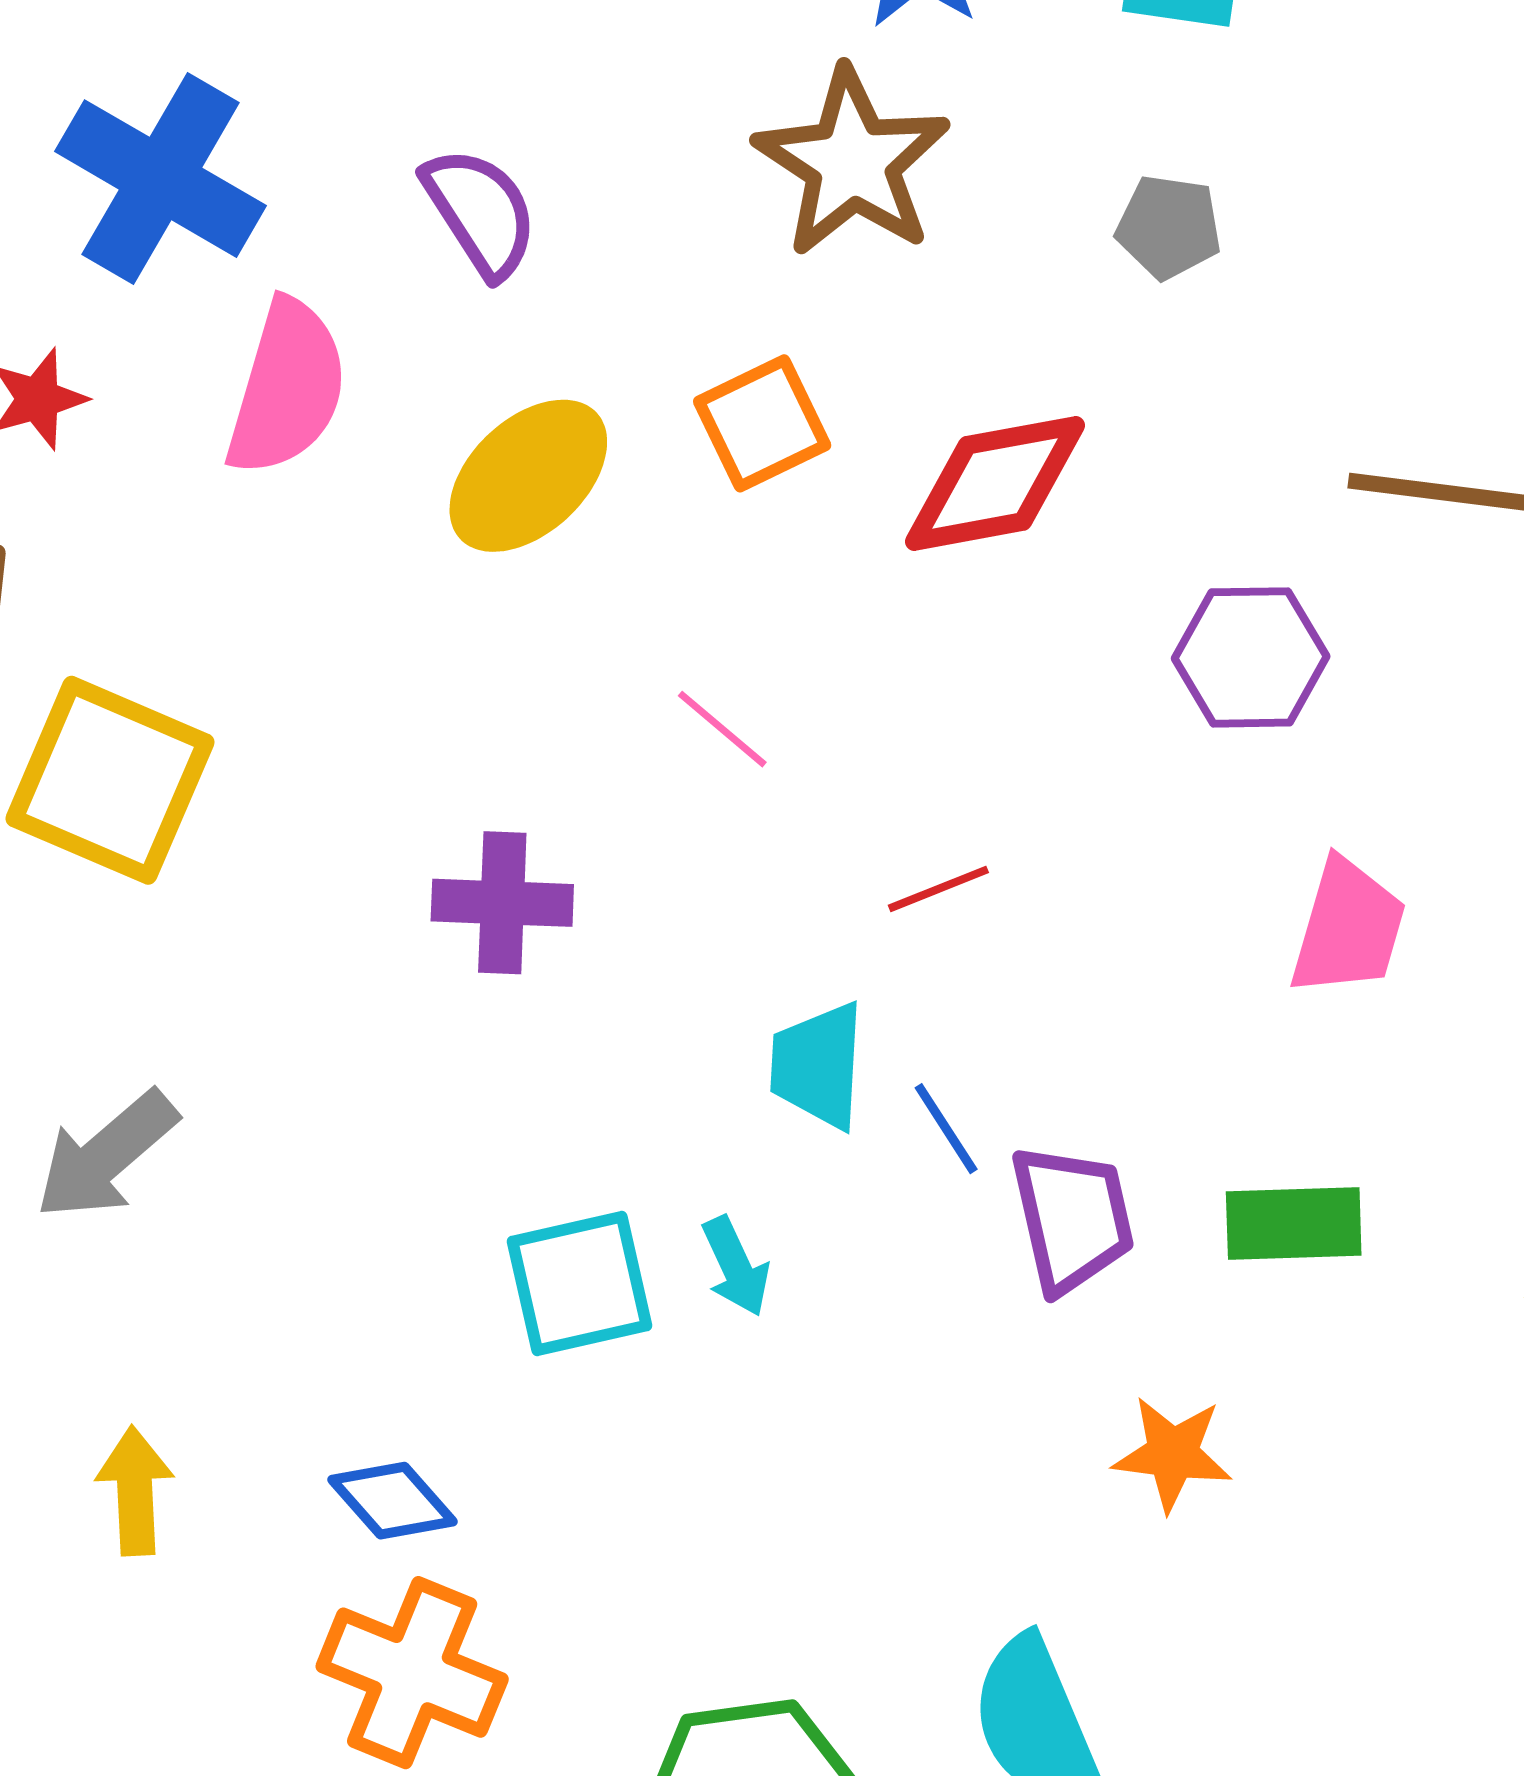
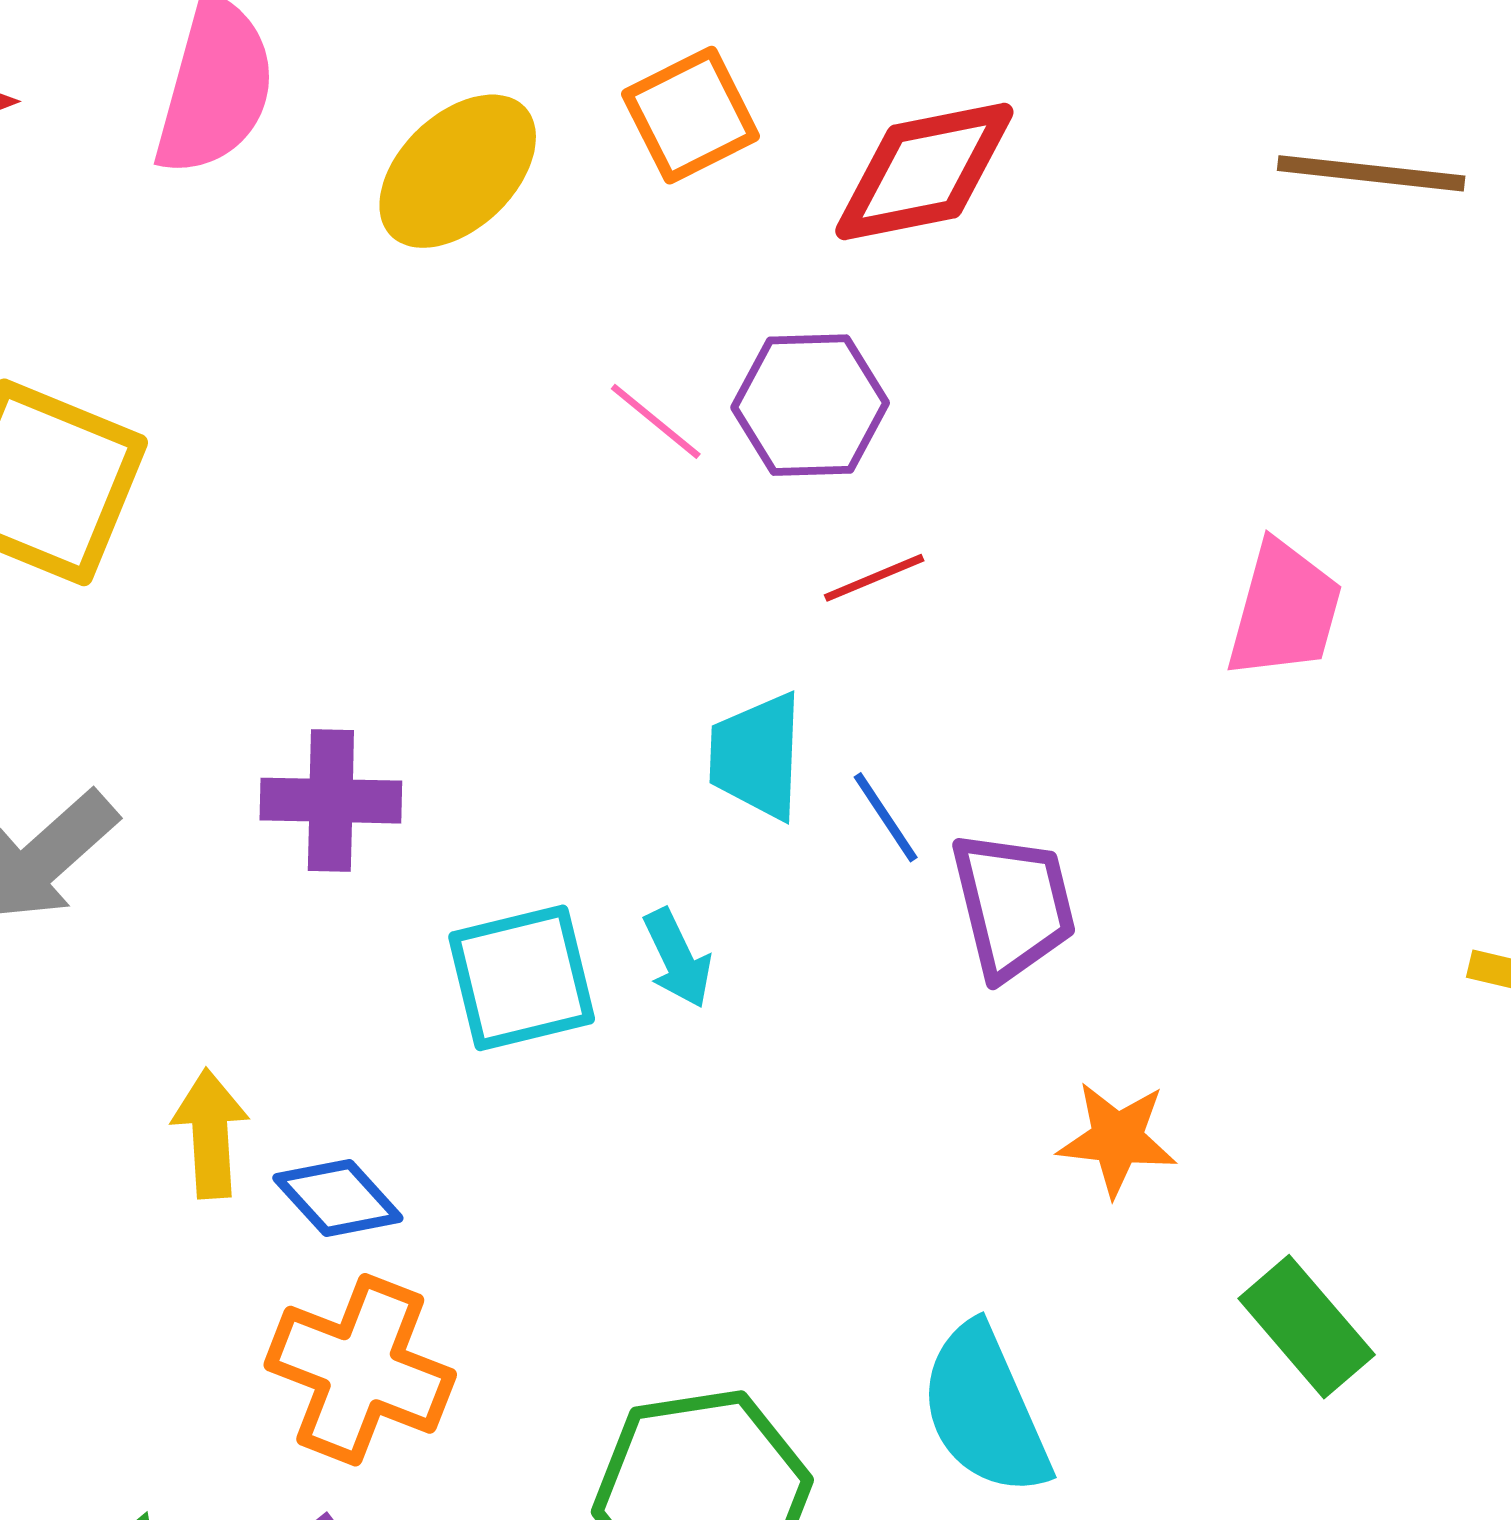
purple hexagon: (1251, 657) -> (810, 405), moved
purple cross: (502, 903) -> (331, 801), moved
green rectangle: (1294, 1223) -> (1307, 1327), moved, turned 52
yellow arrow: (135, 1491) -> (210, 1134), moved

